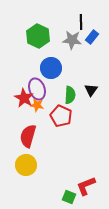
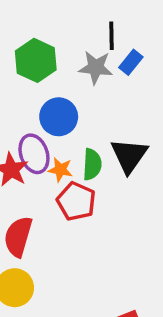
black triangle: (91, 90) -> (129, 156), size x1.6
orange star: (37, 105) -> (60, 170), moved

